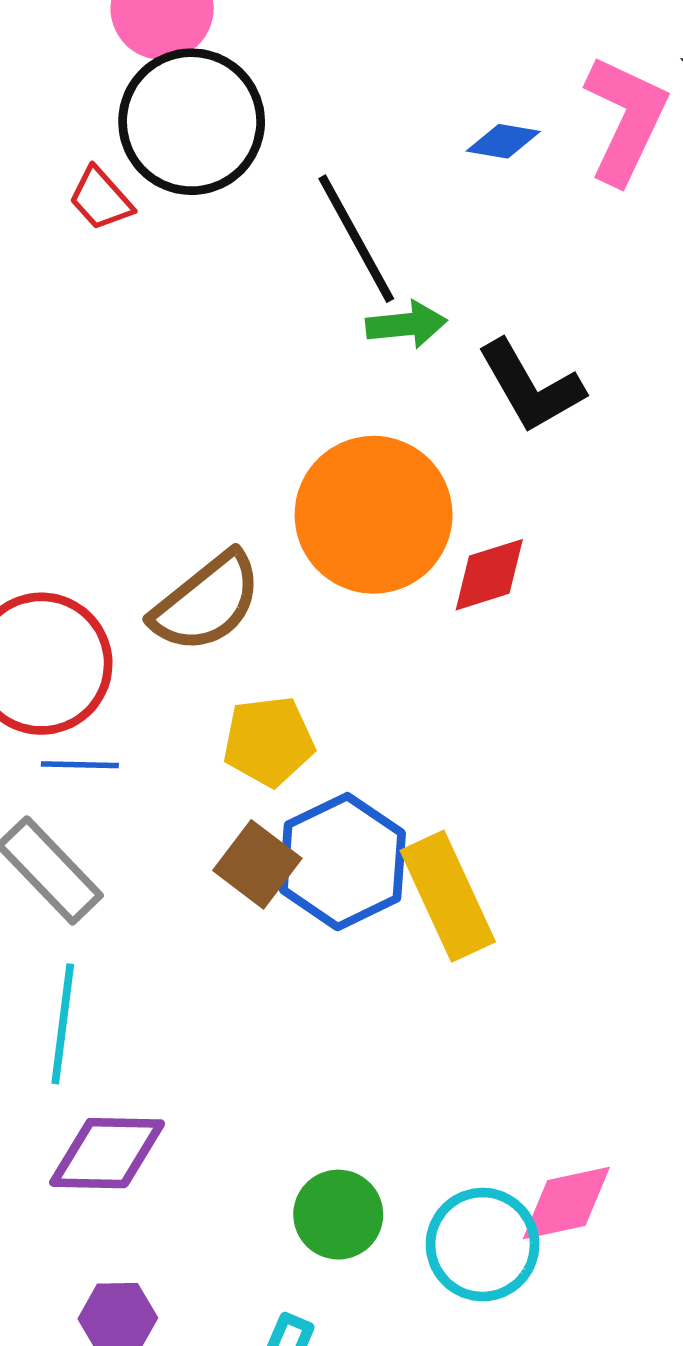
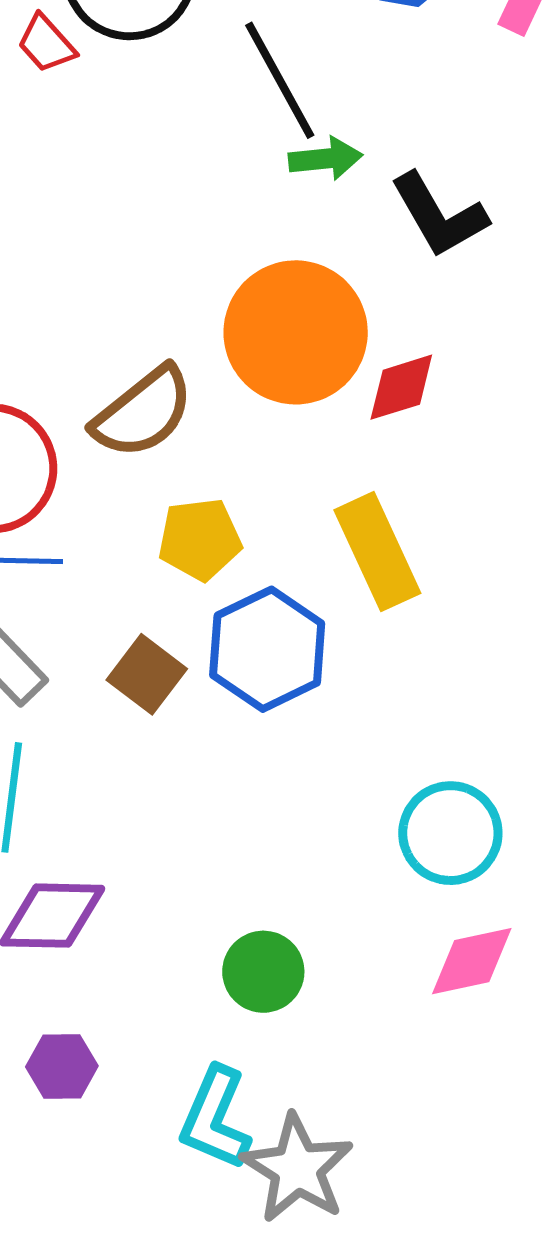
brown square: (257, 864) -> (147, 674), moved
yellow rectangle: (448, 896) -> (377, 552), moved
cyan circle: (483, 1245) -> (450, 833), moved

